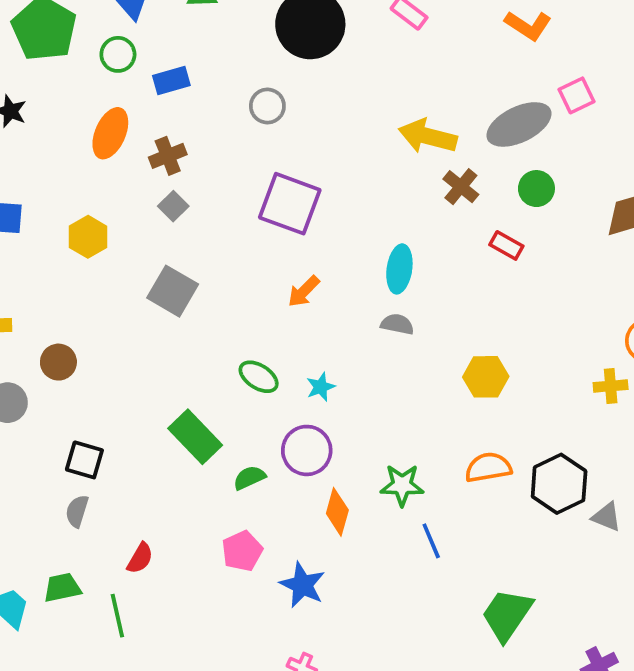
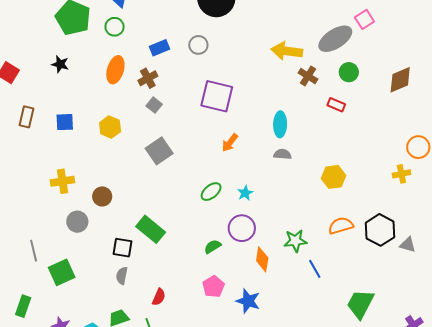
blue rectangle: (171, 80) -> (160, 48), moved
gray square: (173, 291) -> (159, 151), turned 32
green ellipse: (259, 377) -> (211, 192), turned -65
green rectangle: (195, 437) -> (151, 229), moved

